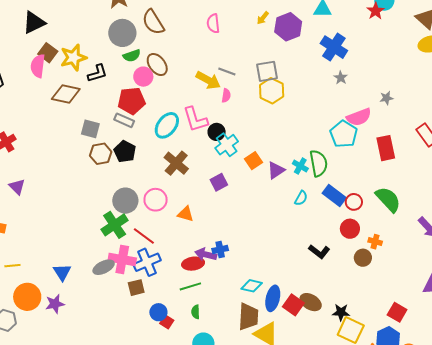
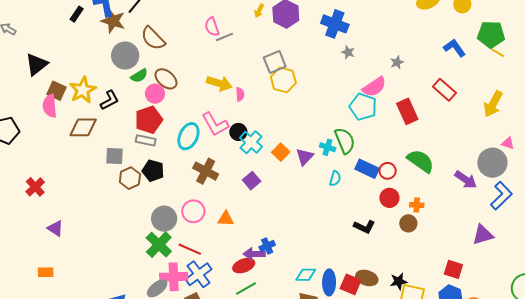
gray line: (227, 72) -> (225, 37), moved, turned -30

